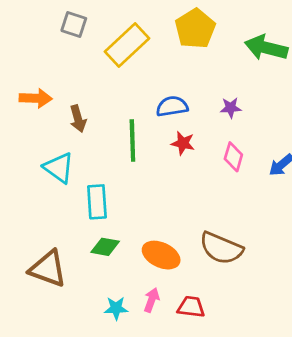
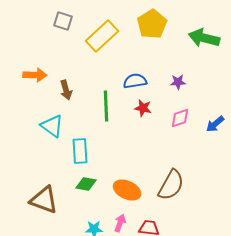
pink diamond: (233, 157) -> (180, 118), turned 55
brown semicircle: (221, 248) -> (171, 185), turned -84

